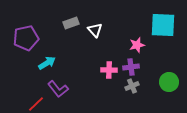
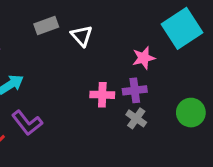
cyan square: (163, 25) -> (182, 28), turned -36
gray cross: (132, 86) -> (136, 118), turned -32

